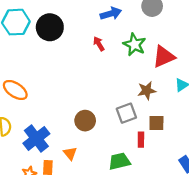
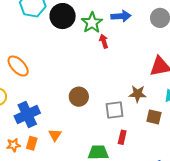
green star: (134, 44) -> (92, 23), moved
brown circle: (85, 121) -> (79, 97), moved
brown square: (156, 123) -> (154, 117), moved

